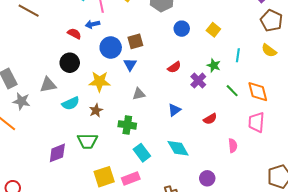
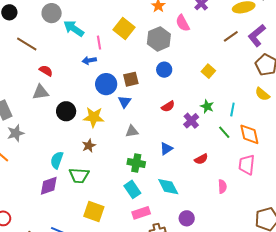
blue circle: (182, 29) -> (164, 70), moved
red semicircle: (74, 34) -> (46, 71), moved
cyan line: (238, 55) -> (232, 109), moved
black circle: (70, 63) -> (66, 111), moved
gray triangle: (48, 85) -> (41, 92), moved
gray star: (21, 101) -> (16, 133), turned -30
cyan semicircle: (71, 103) -> (57, 160), moved, turned 132
green cross: (127, 125) -> (136, 163), moved
yellow square: (104, 177) -> (94, 211), turned 35
purple circle: (207, 178) -> (187, 218), moved
pink rectangle: (131, 179) -> (141, 213), moved

